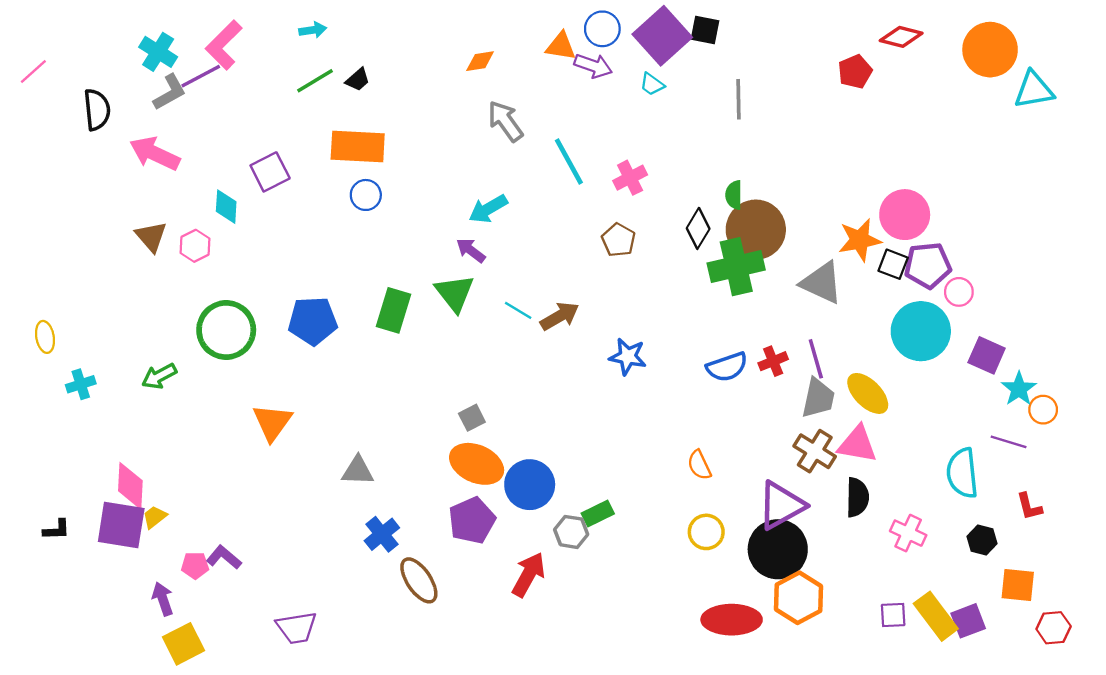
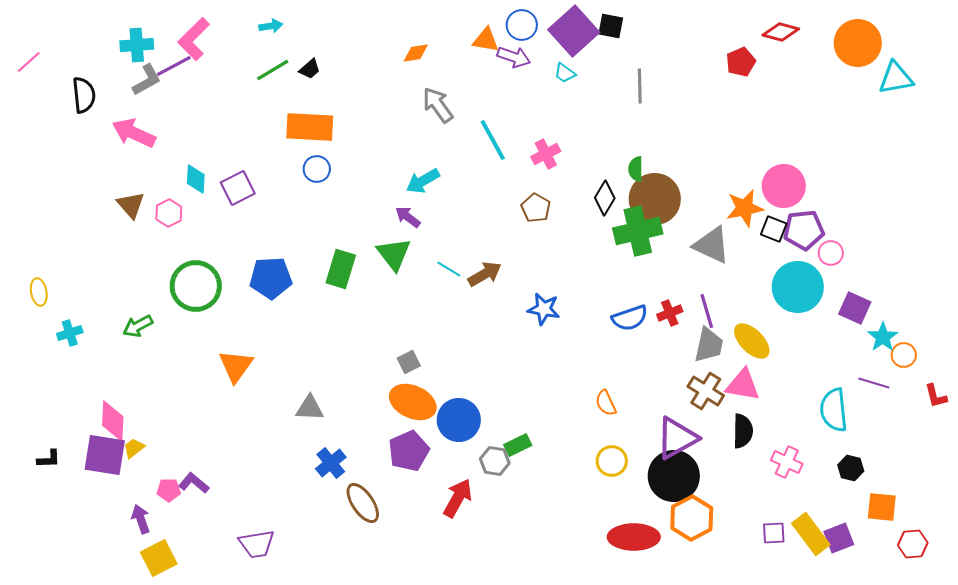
cyan cross: (158, 52) -> (137, 45), turned -36
purple square: (270, 172) -> (238, 188), moved
red L-shape: (1029, 507) -> (936, 396), moved

